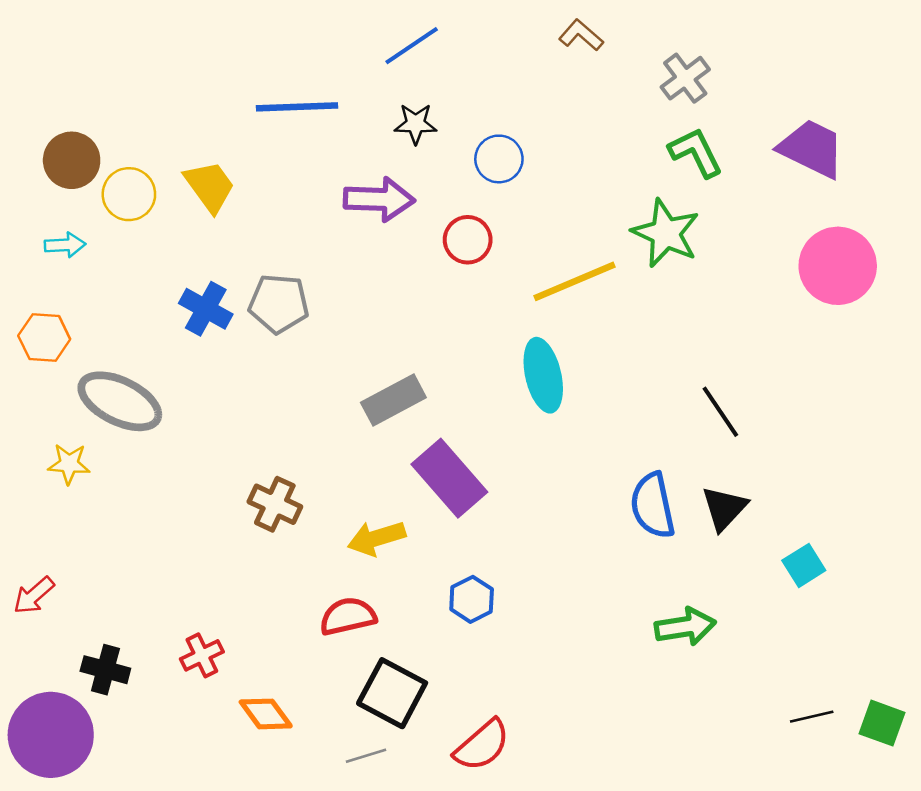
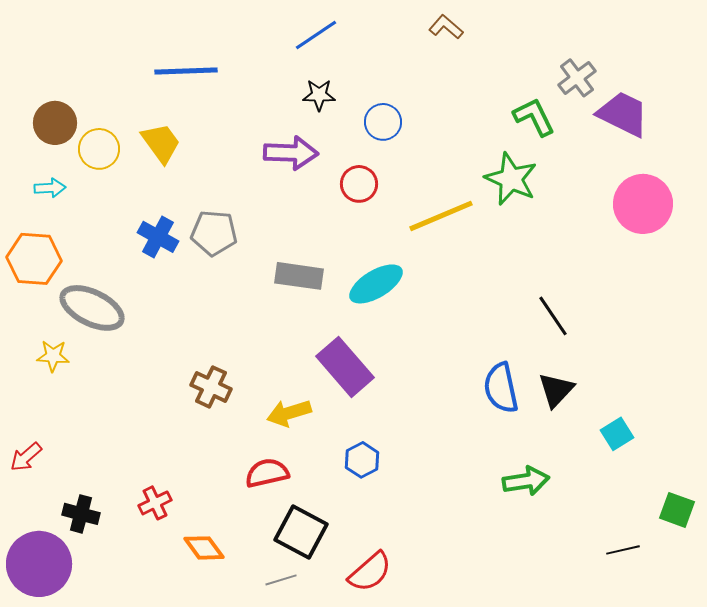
gray cross: (685, 78) -> (577, 78), moved
blue line: (297, 107) -> (186, 71), moved
orange hexagon: (44, 337) -> (34, 259), size x1.4
cyan ellipse: (543, 375) -> (376, 284), moved, turned 72
gray rectangle: (393, 400) -> (299, 276), moved, turned 36
green square: (882, 723) -> (677, 510), moved

